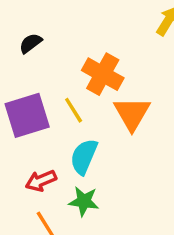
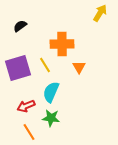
orange cross: (103, 74) -> (62, 44), turned -30
orange triangle: (132, 114) -> (79, 67), size x0.6

